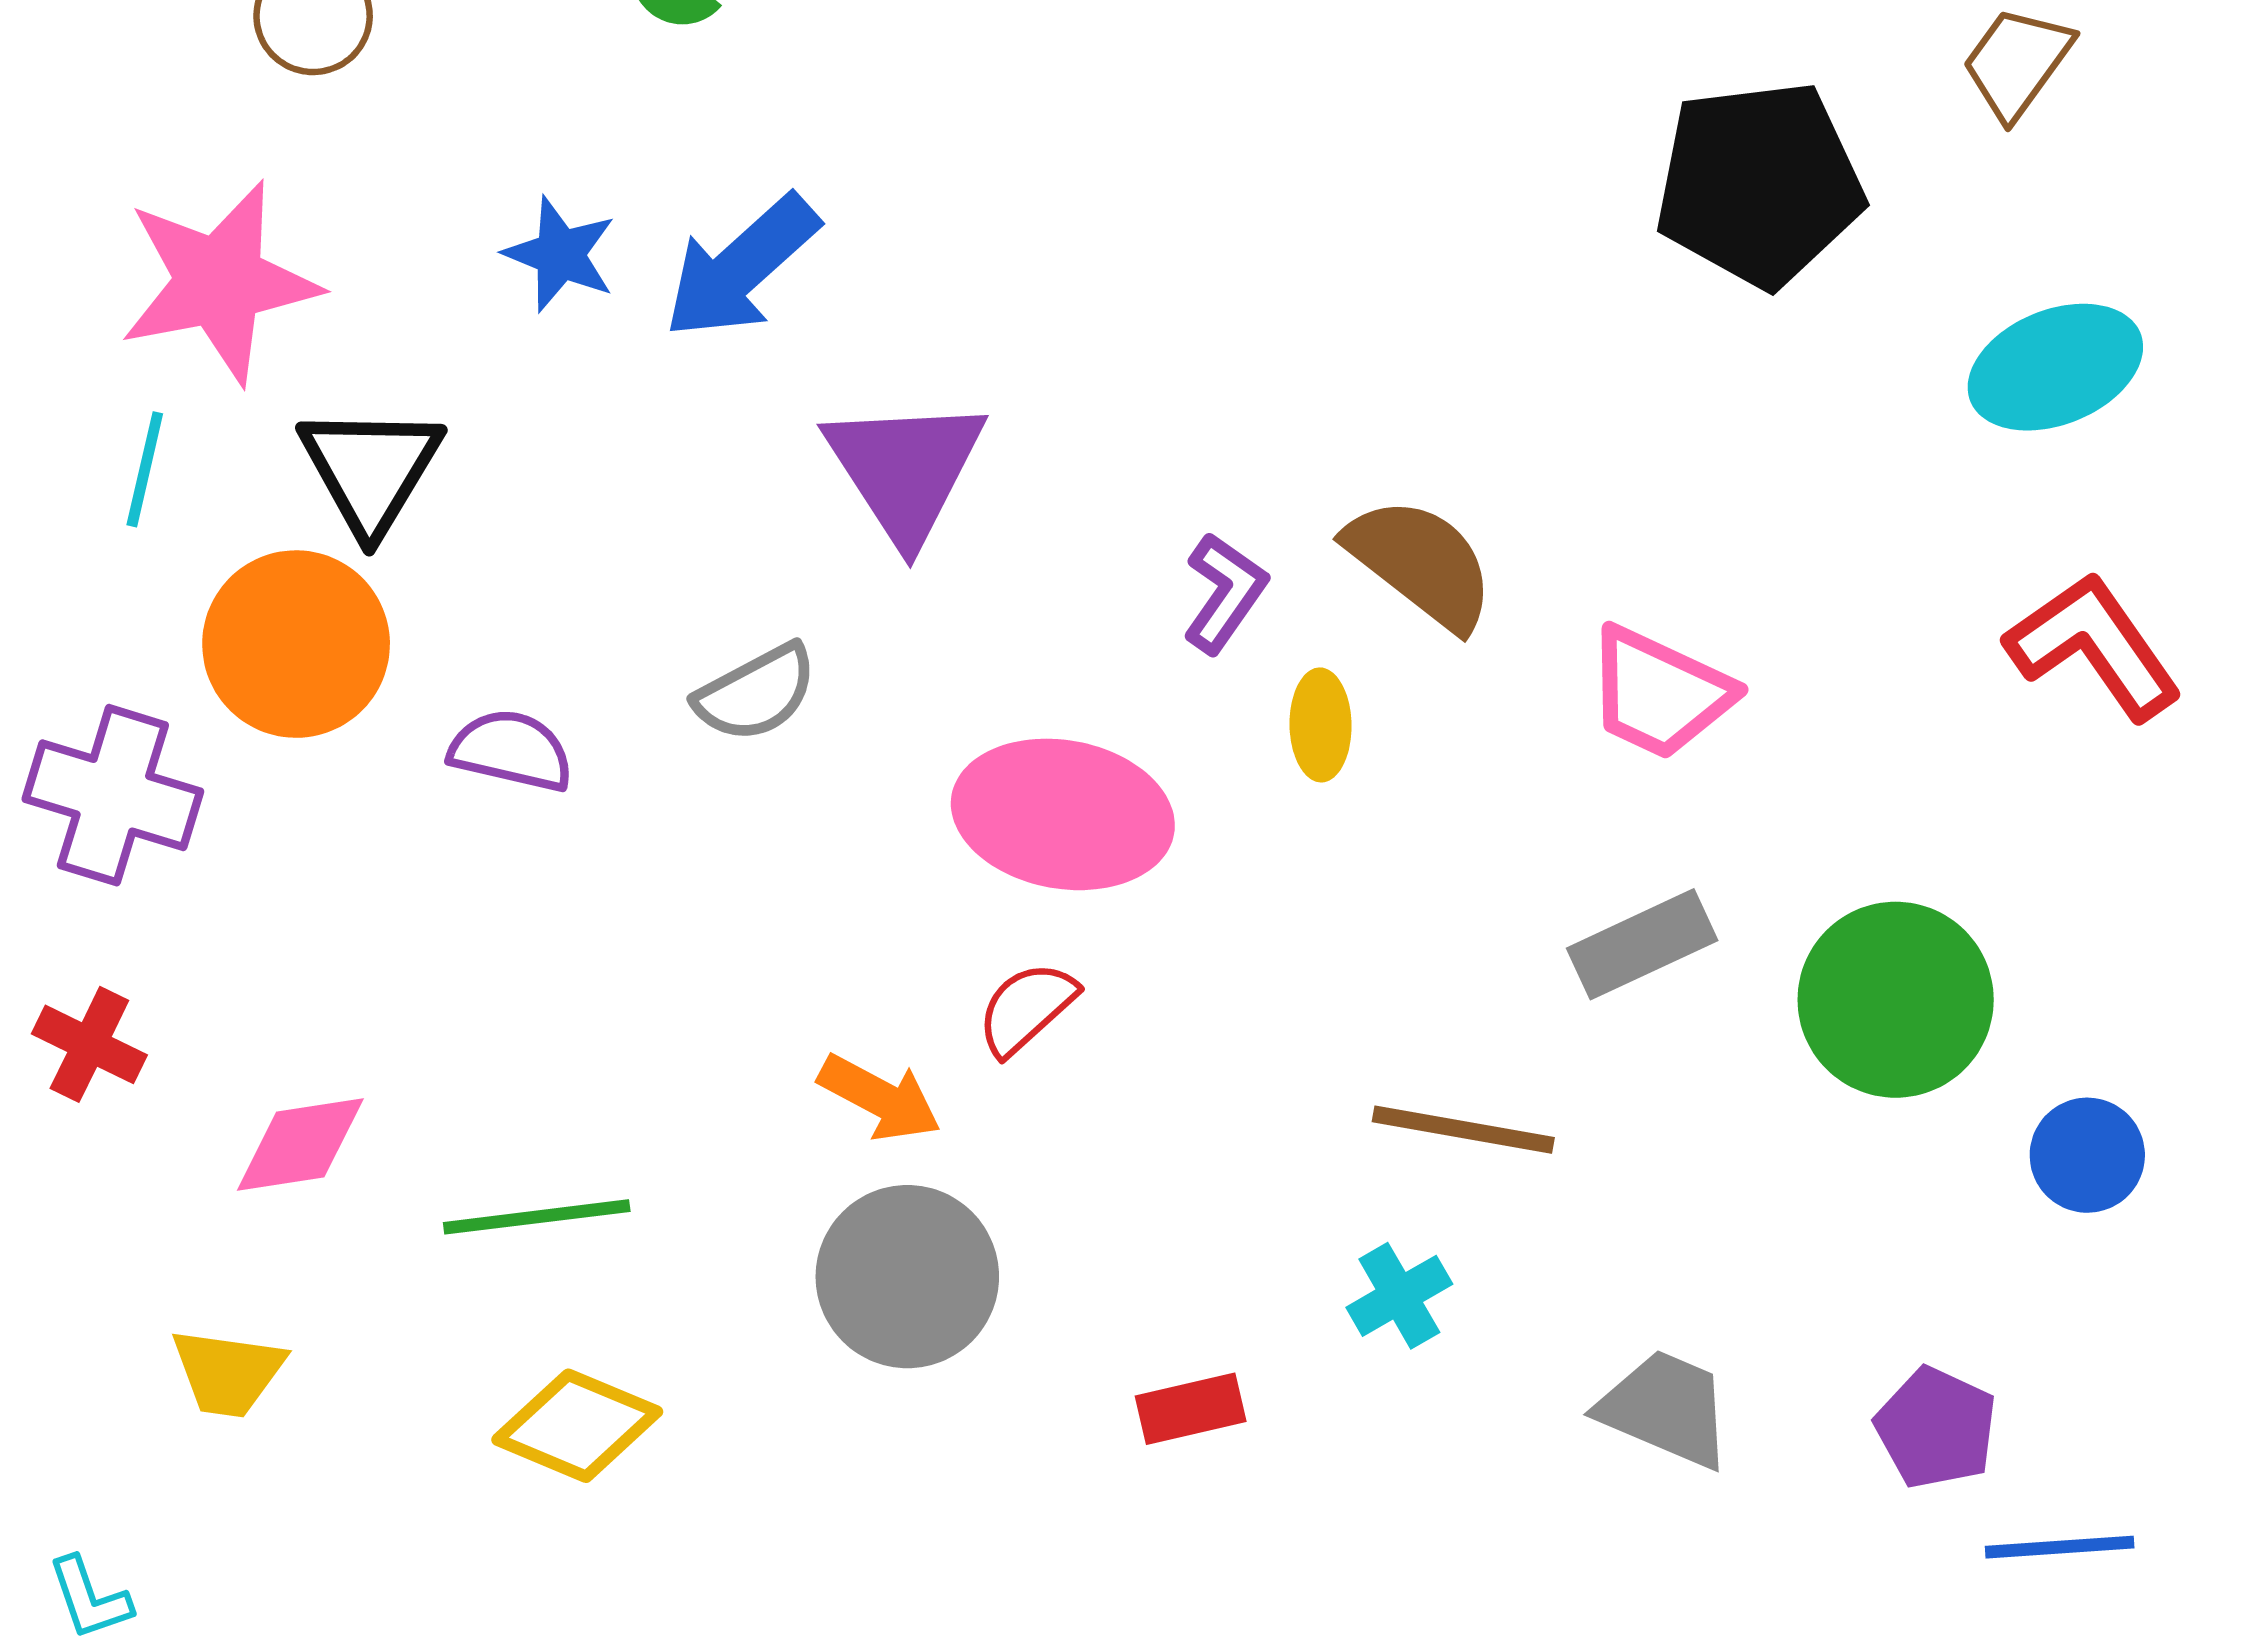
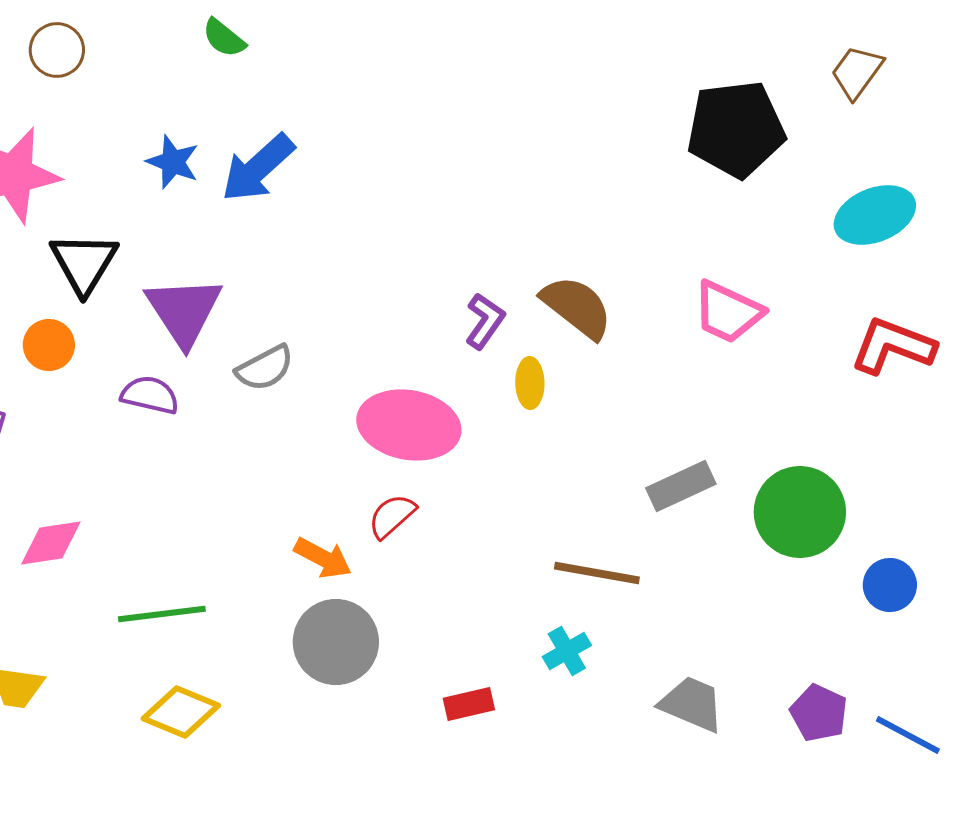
purple triangle: (905, 469) -> (184, 311), moved
orange circle: (296, 644) -> (49, 345), size x0.6
red L-shape: (2094, 646) -> (893, 346), turned -34
pink trapezoid: (1659, 693) -> (728, 312), moved
pink diamond: (300, 1145) -> (51, 543), moved
blue line: (2060, 1547) -> (908, 735), moved, turned 32

